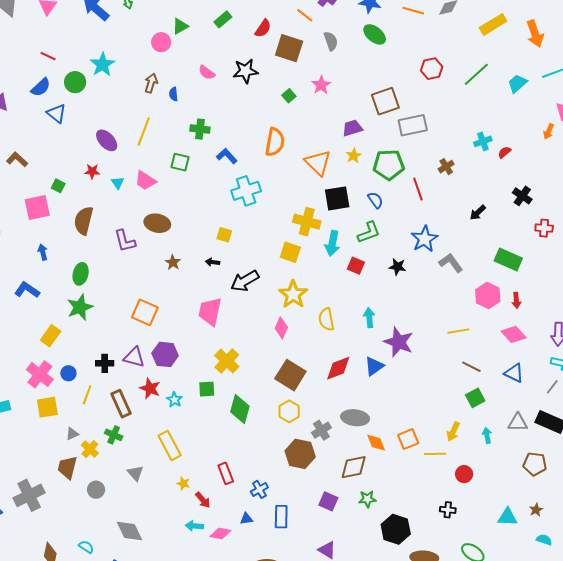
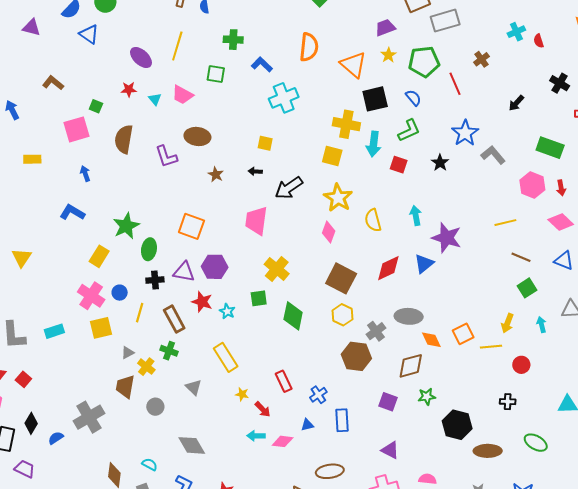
red semicircle: (504, 152) -> (539, 41), turned -64
black star: (397, 267) -> (440, 163), turned 30
green ellipse: (81, 274) -> (149, 249), moved

